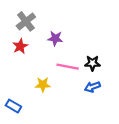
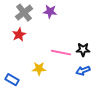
purple star: (55, 38) -> (50, 12), moved
blue rectangle: (13, 106) -> (12, 80), moved

